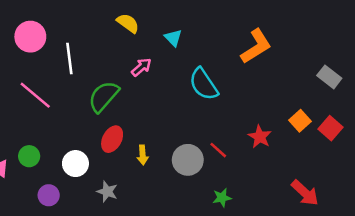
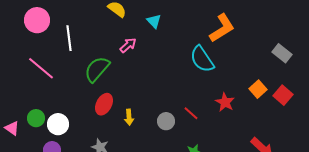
cyan semicircle: (204, 84) -> (202, 59), moved
gray circle: (188, 160) -> (166, 121), size x0.7
white circle: (75, 164) -> (58, 124), moved

